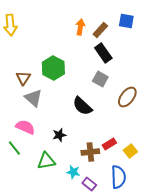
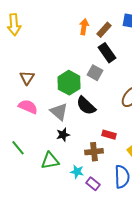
green hexagon: (53, 68) -> (69, 83), moved
gray square: (100, 79) -> (95, 73), moved
gray triangle: (33, 98) -> (59, 112), moved
pink semicircle: (25, 127) -> (28, 107), moved
red rectangle: (109, 144) -> (109, 135), moved, turned 48

